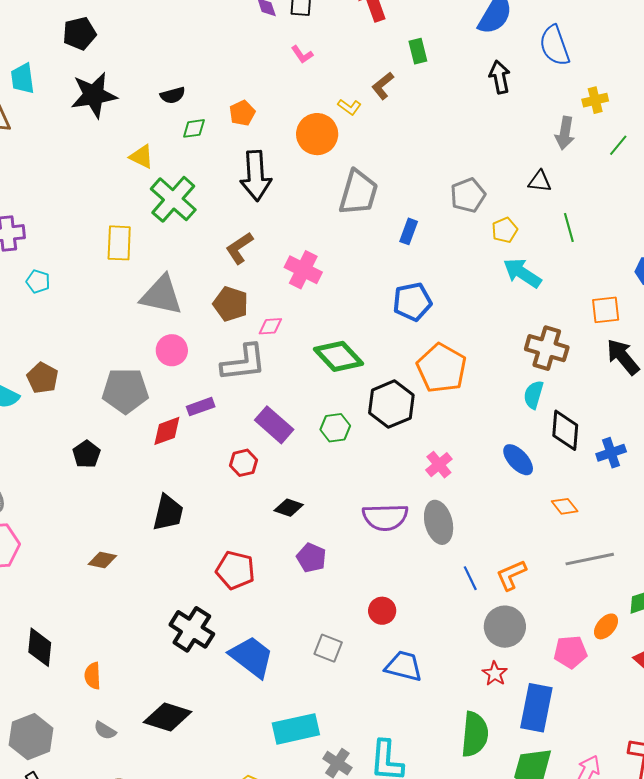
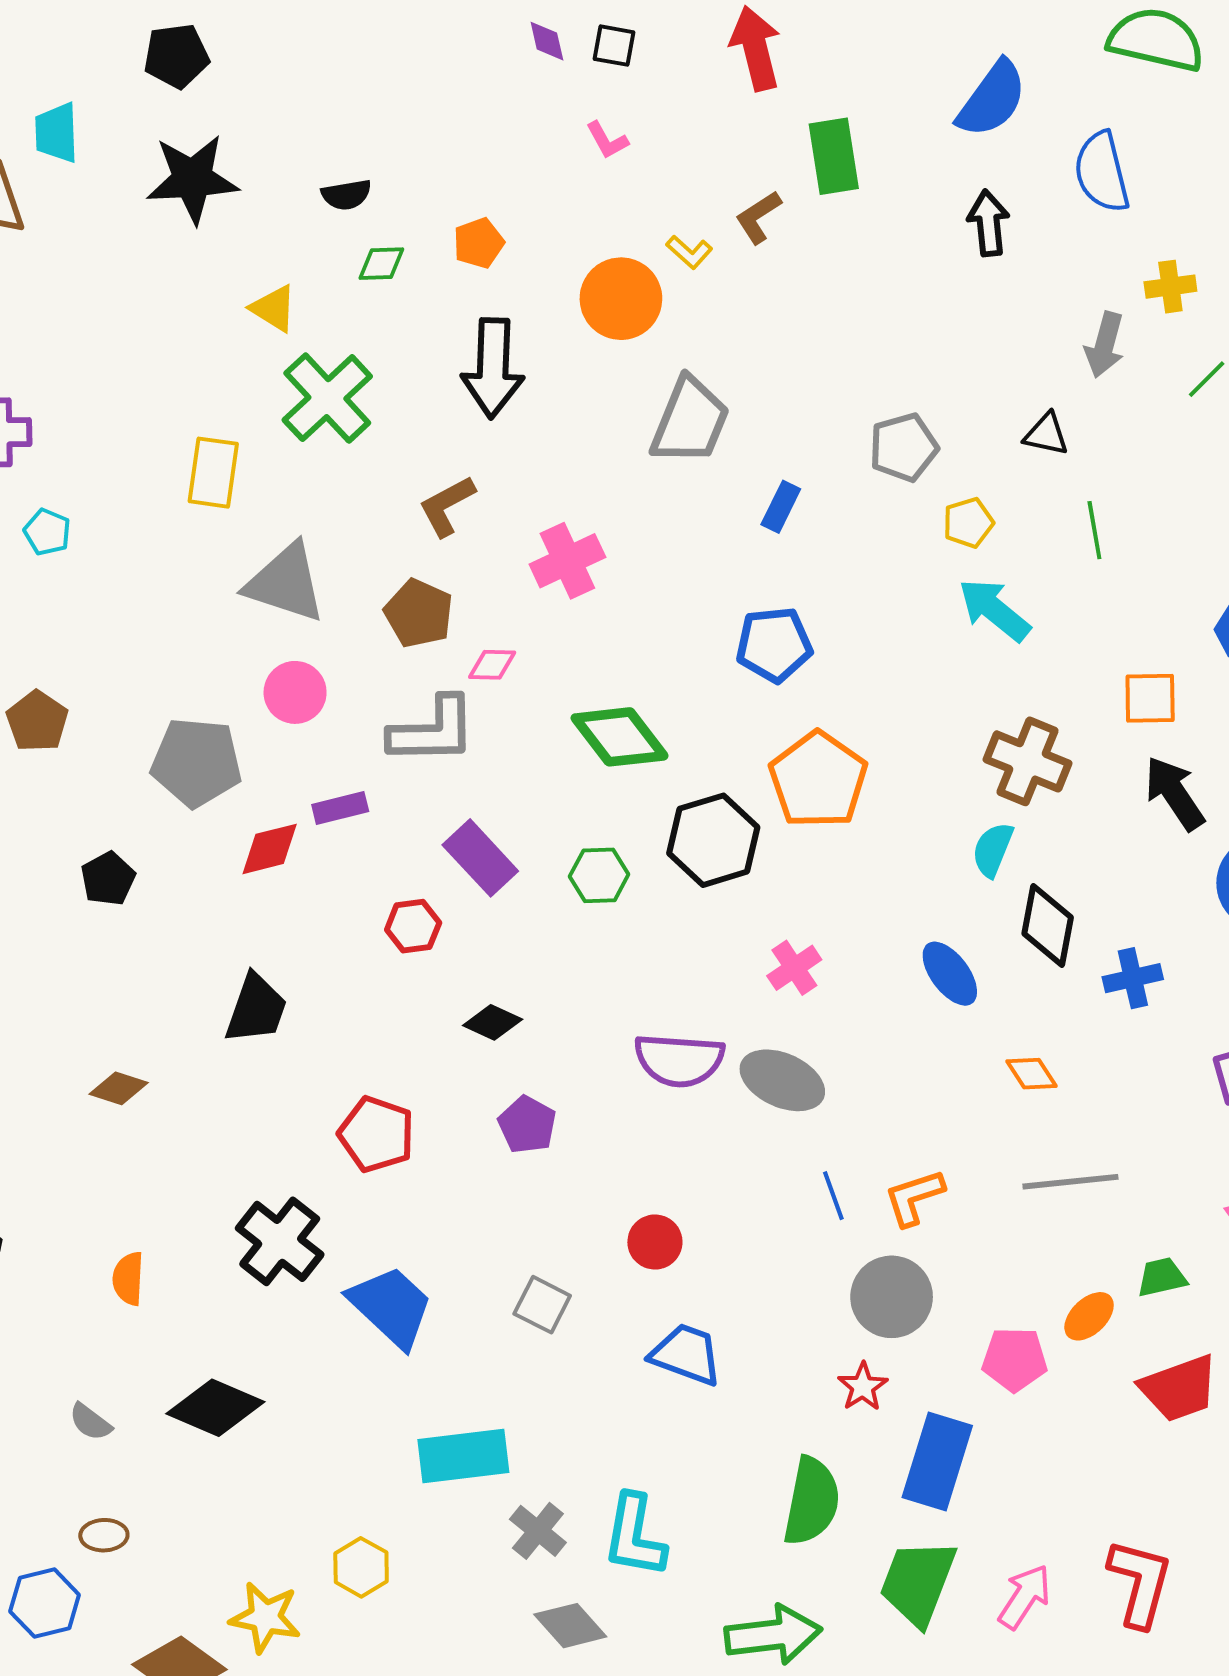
green rectangle: (418, 51) -> (834, 156), size x1.5
pink cross: (303, 270) -> (567, 561), turned 33
gray ellipse: (439, 522) -> (782, 1080), turned -57
orange semicircle: (93, 676) -> (128, 1279), moved

